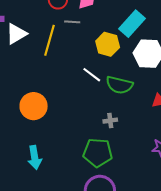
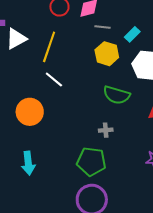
gray line: (72, 22) -> (102, 27), moved
cyan rectangle: (132, 24) -> (132, 34), size x0.6
white line: (92, 75) -> (54, 80), moved

